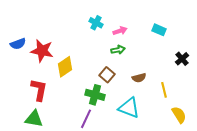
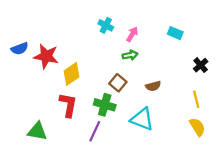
pink arrow: (120, 31) -> (132, 34), turned -40
red L-shape: (39, 90) -> (68, 105), moved
yellow line: (164, 90) -> (196, 99), moved

